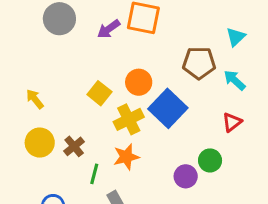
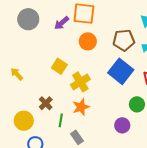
orange circle: (139, 82) -> (88, 41), moved
blue square: (168, 108) -> (121, 71), moved
yellow circle: (40, 143) -> (24, 121), moved
purple circle: (186, 176) -> (122, 125), moved

